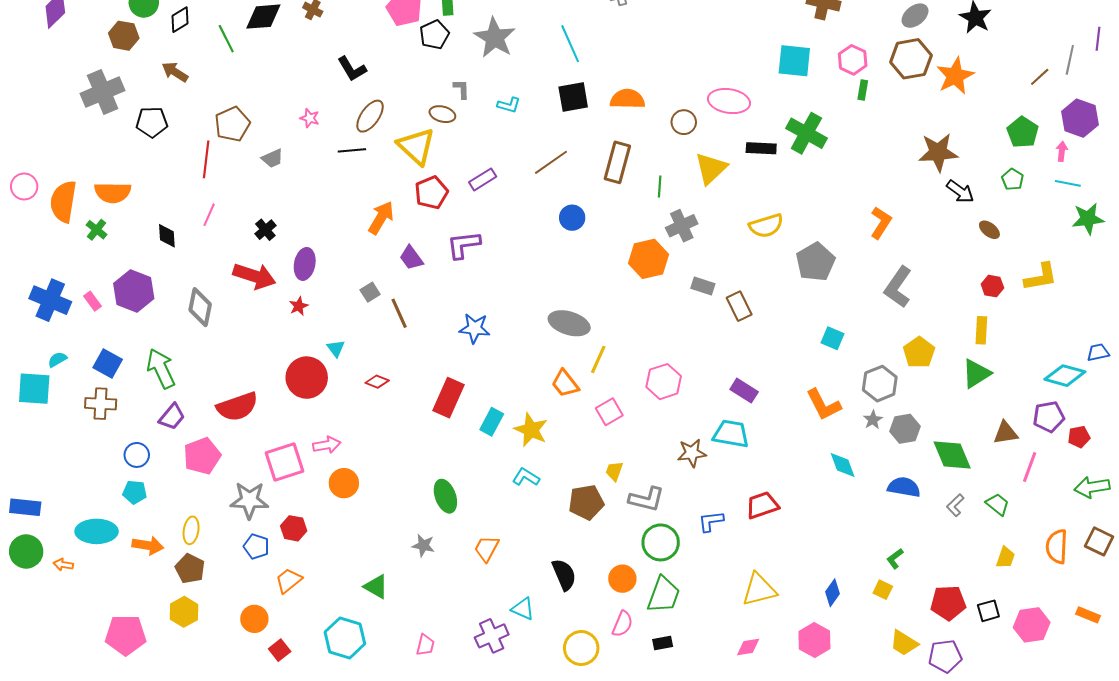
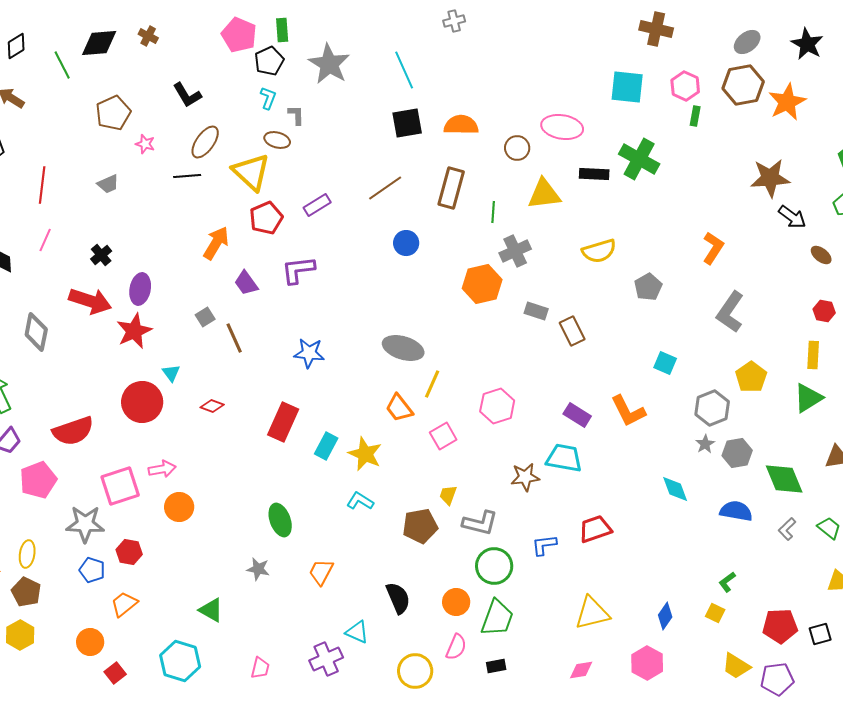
cyan L-shape: (509, 105) -> (268, 98), moved, turned -85
brown pentagon: (232, 124) -> (113, 113), moved
yellow triangle: (711, 168) -> (544, 194), turned 36
gray pentagon: (815, 262) -> (648, 287), size x0.7
red star: (299, 306) -> (134, 331), size x1.8
orange L-shape: (824, 405) -> (628, 411), moved

